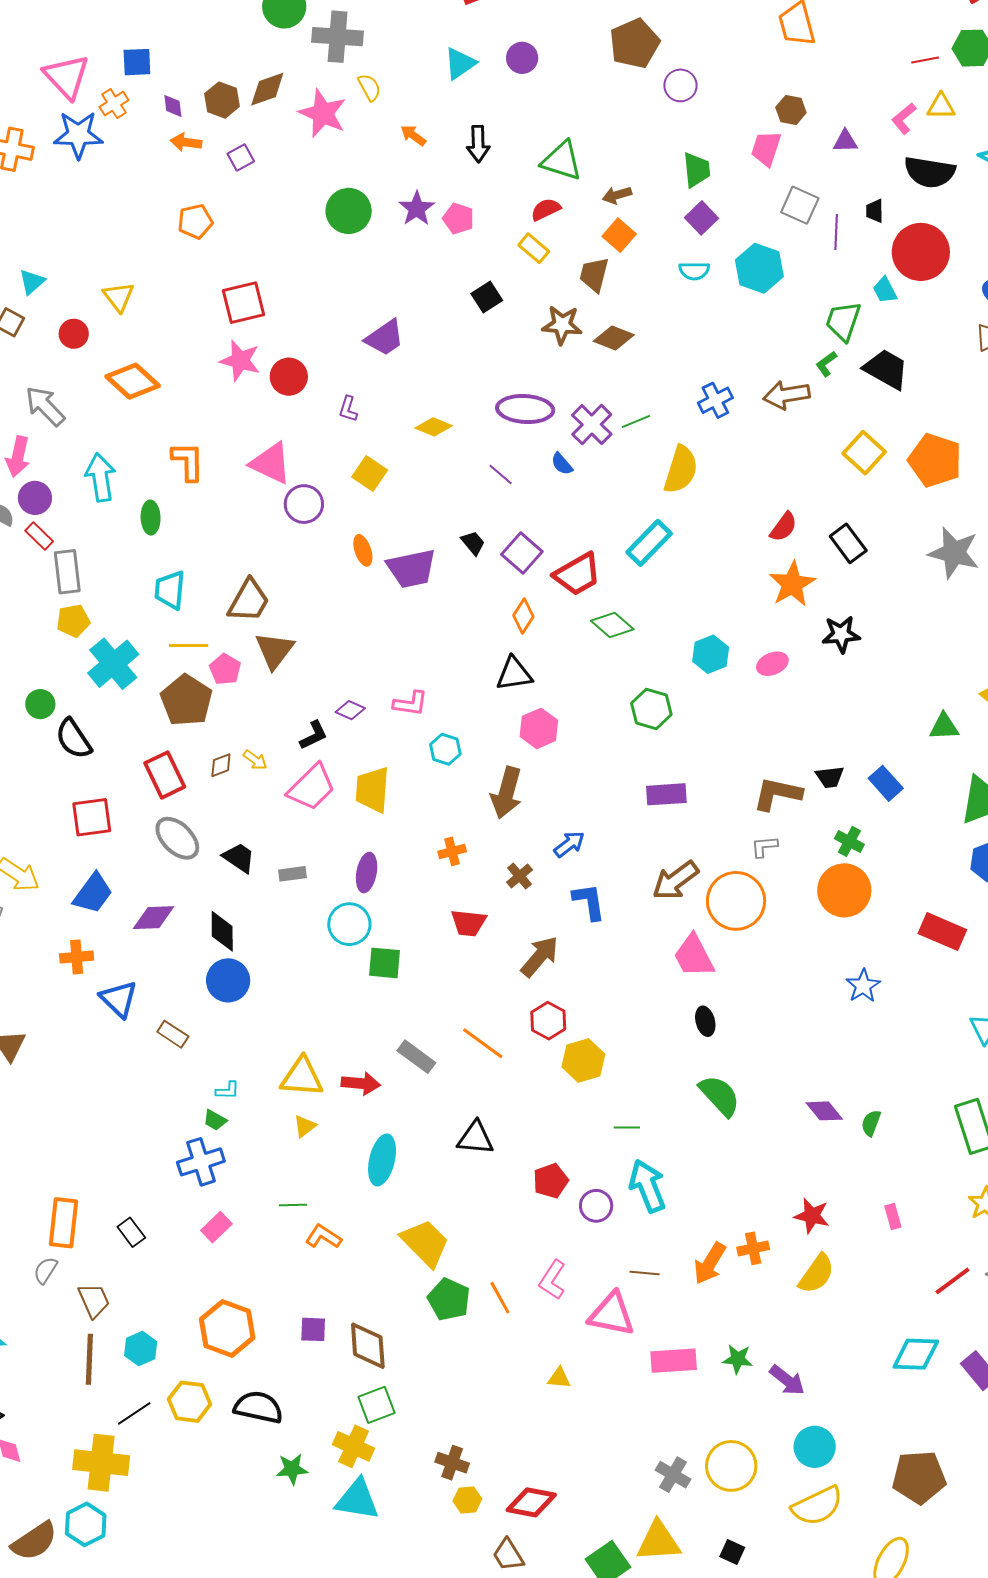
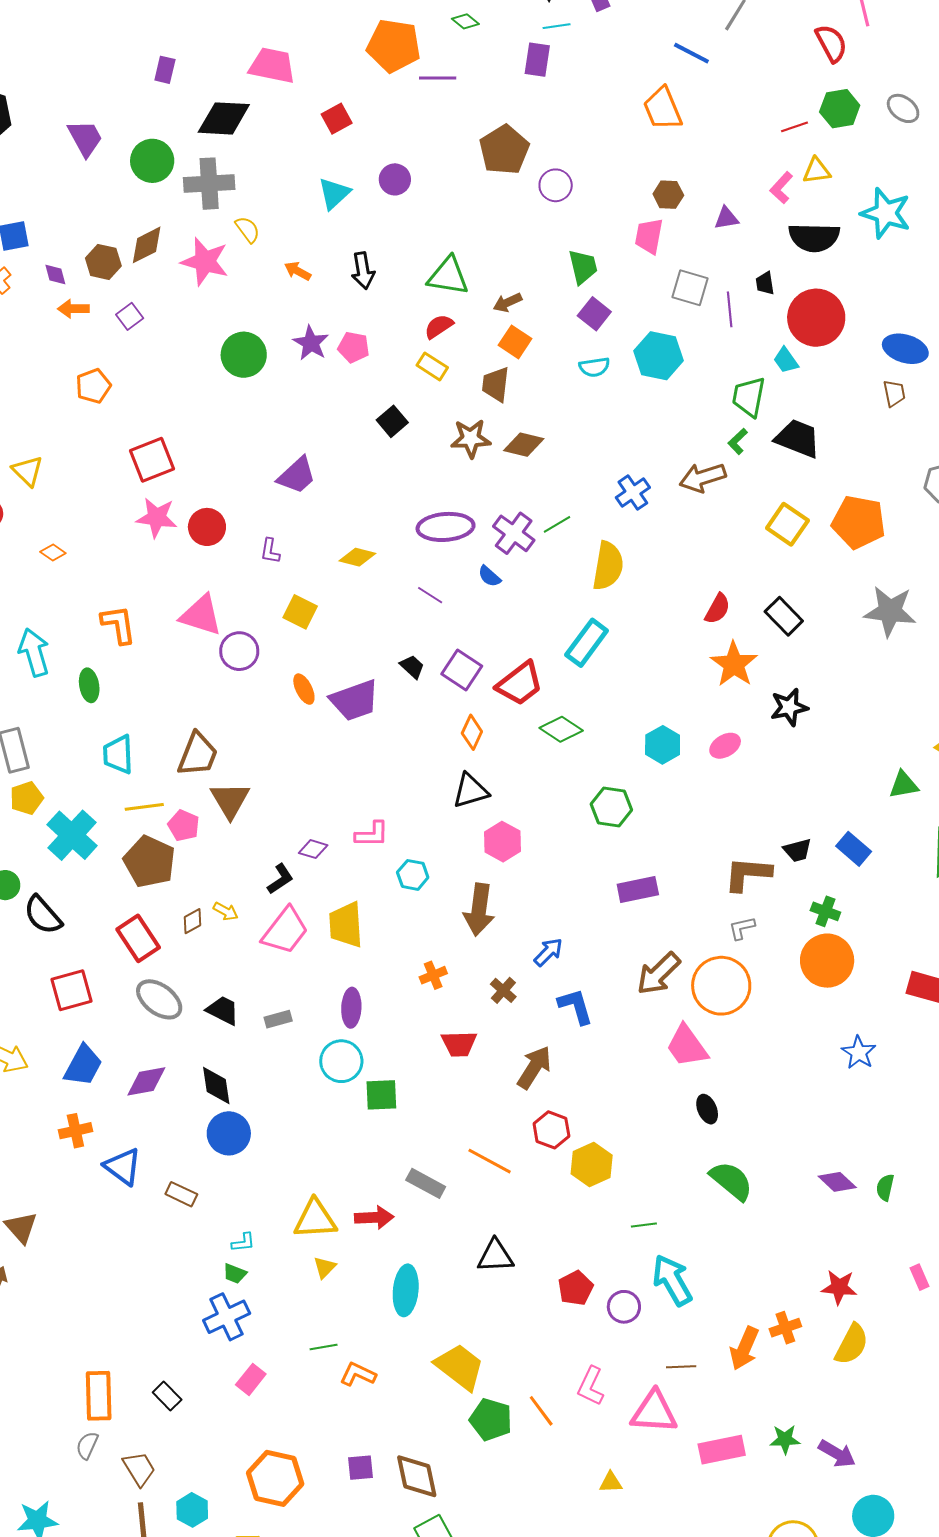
orange diamond: (133, 381) -> (53, 553), size x0.5

